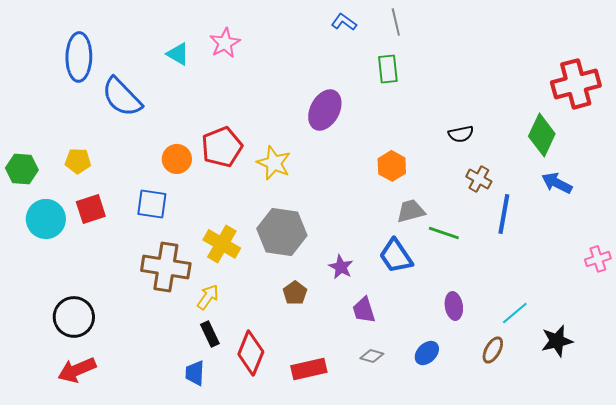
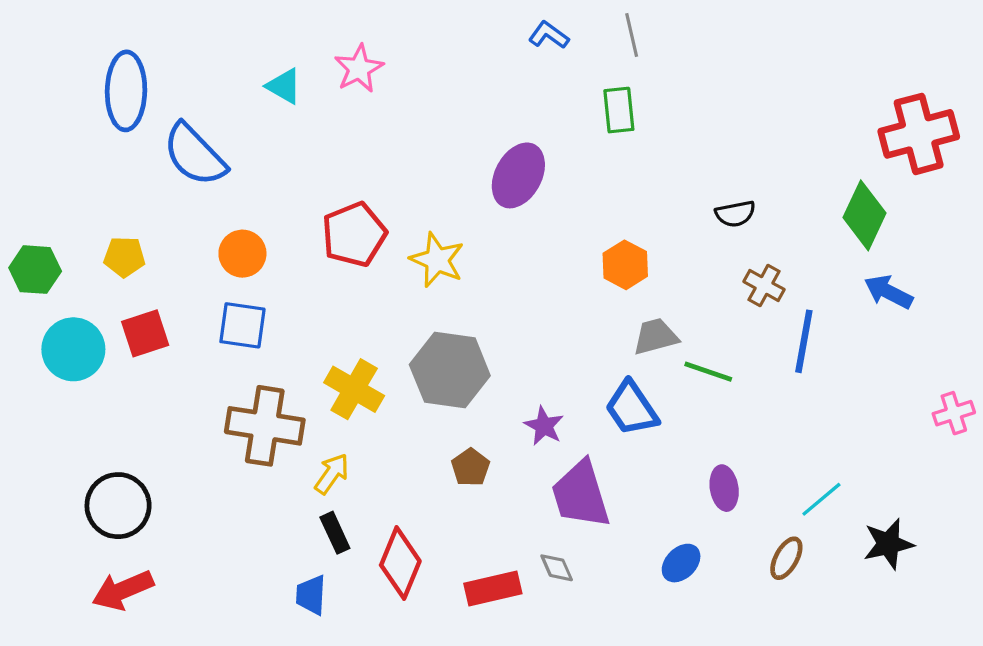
orange circle: (177, 159) -> (242, 254), moved
purple trapezoid: (364, 310) -> (581, 494), size x1.6
gray diamond: (372, 356) -> (557, 568), moved, turned 50

